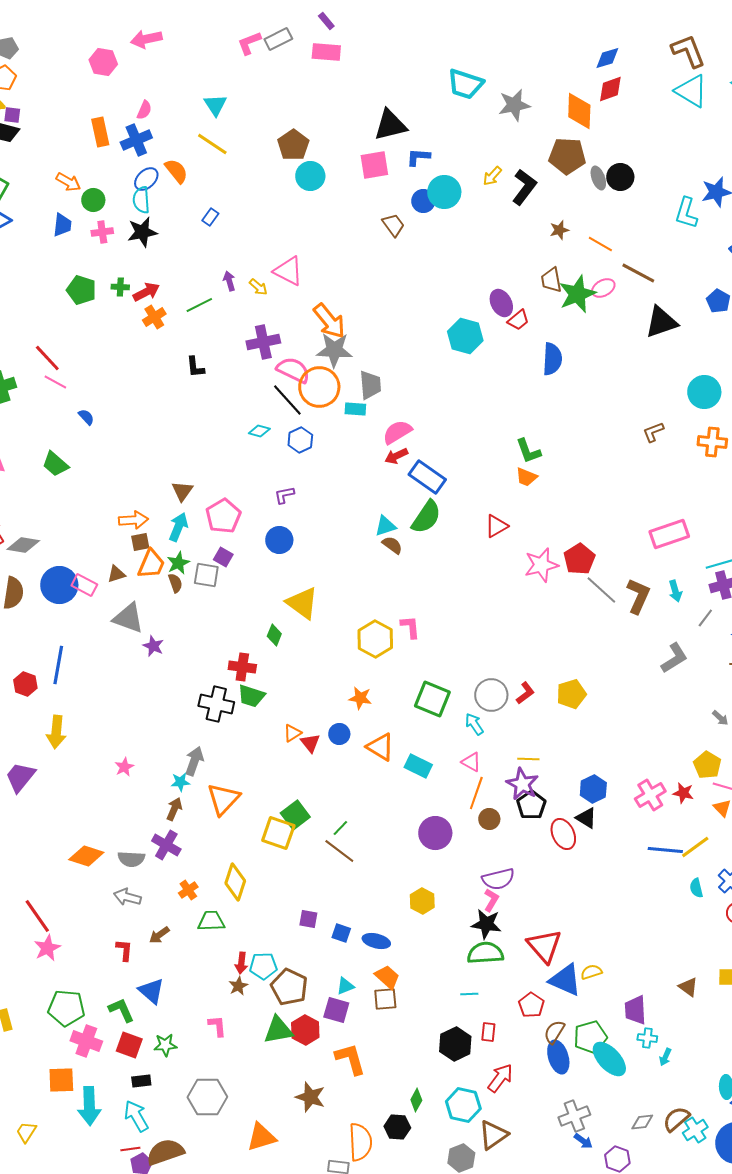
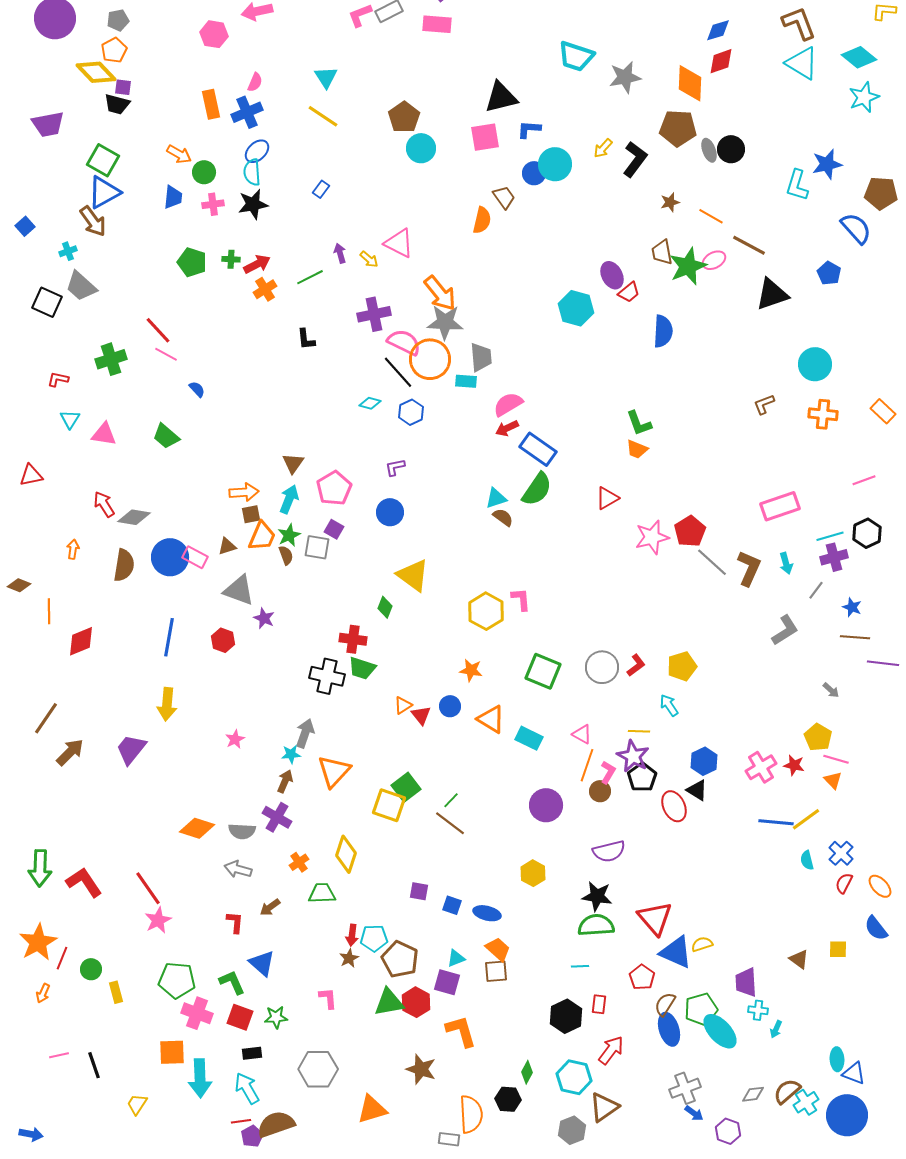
orange semicircle: (176, 171) -> (482, 220), moved, turned 52
red hexagon: (25, 684) -> (223, 640), moved
cyan arrow: (474, 724) -> (669, 705), moved
pink L-shape: (491, 900) -> (608, 772), moved

